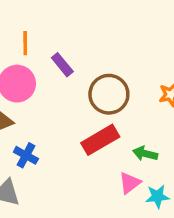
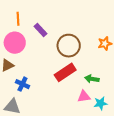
pink triangle: (130, 183) -> (84, 96), turned 32

